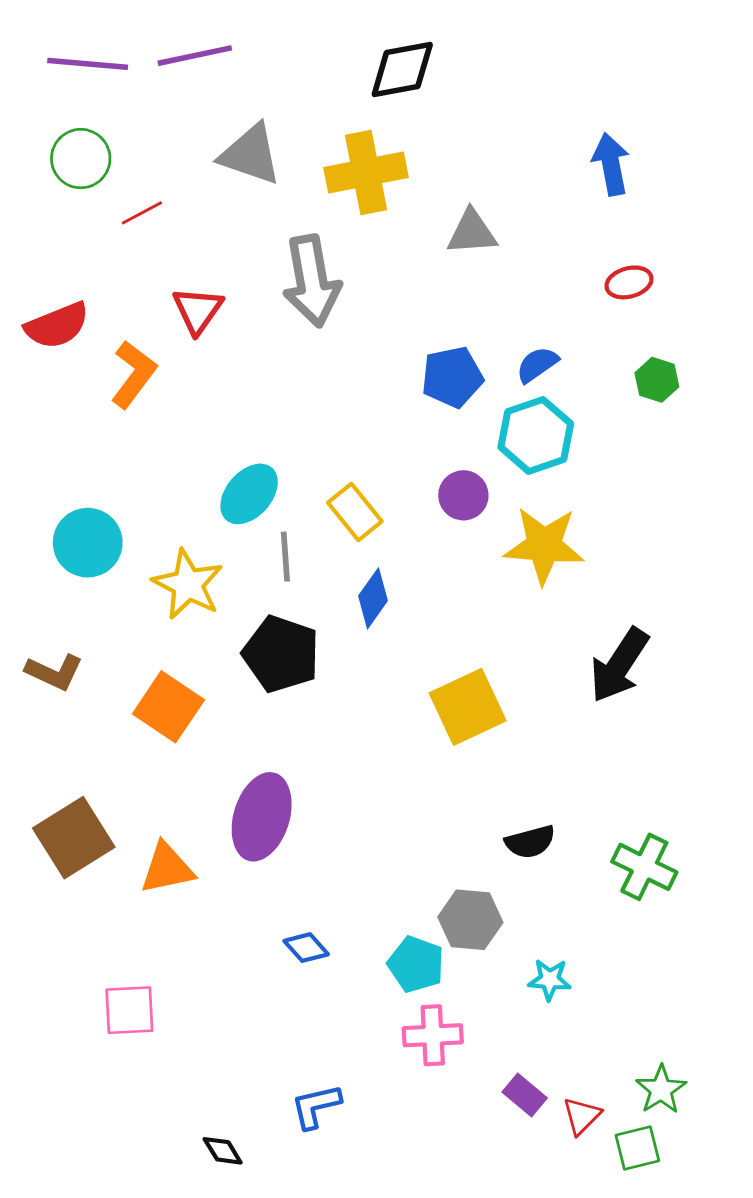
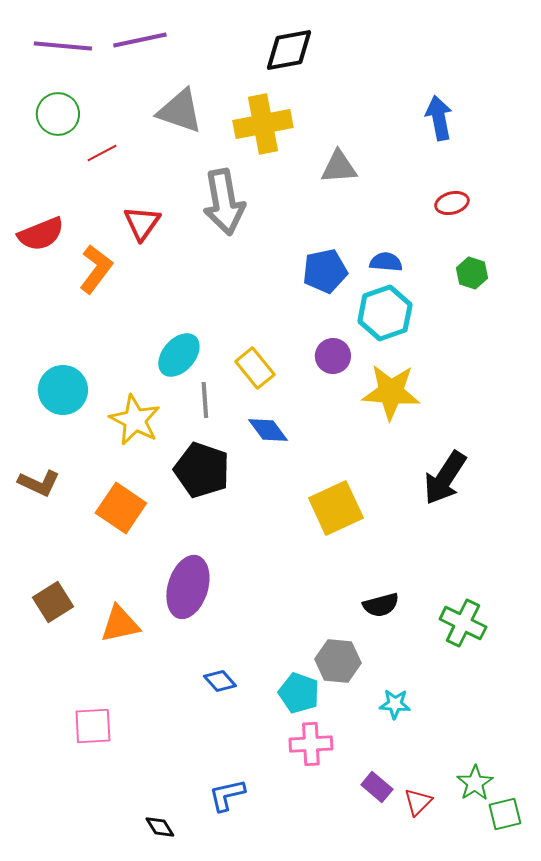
blue semicircle: (537, 365) -> (386, 262), turned 40
blue diamond: (373, 598) -> (268, 430), turned -72
brown square: (74, 838) -> (53, 602), size x0.7
green square: (637, 1148) -> (505, 814), moved

